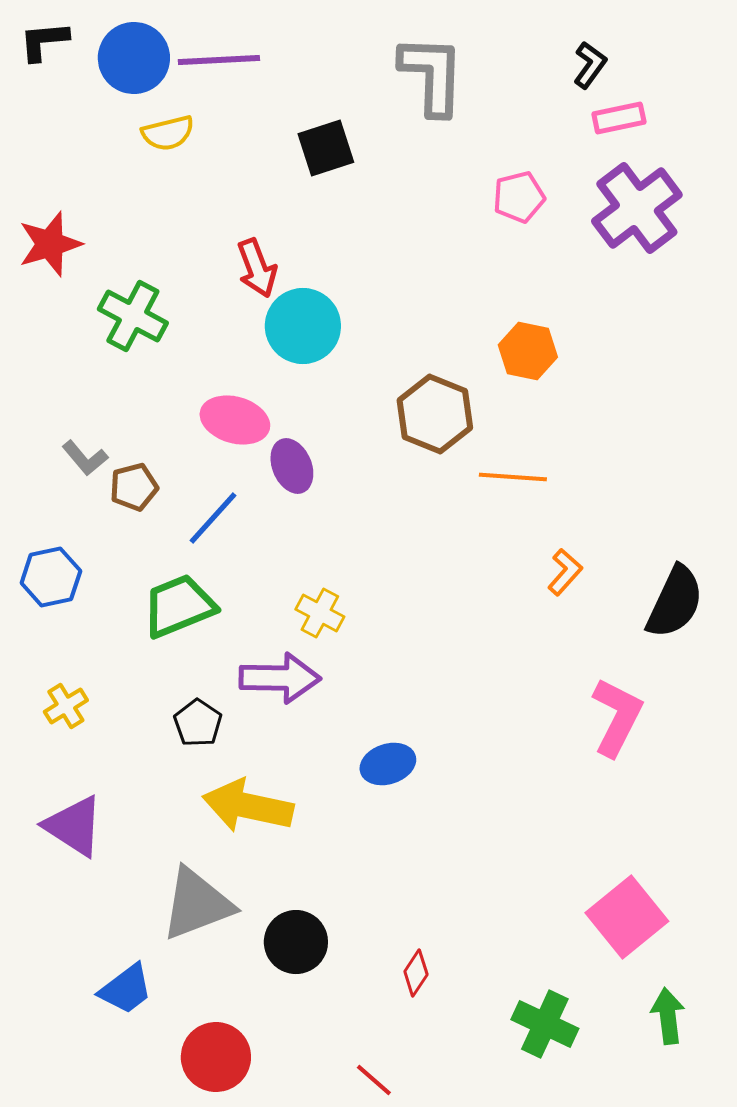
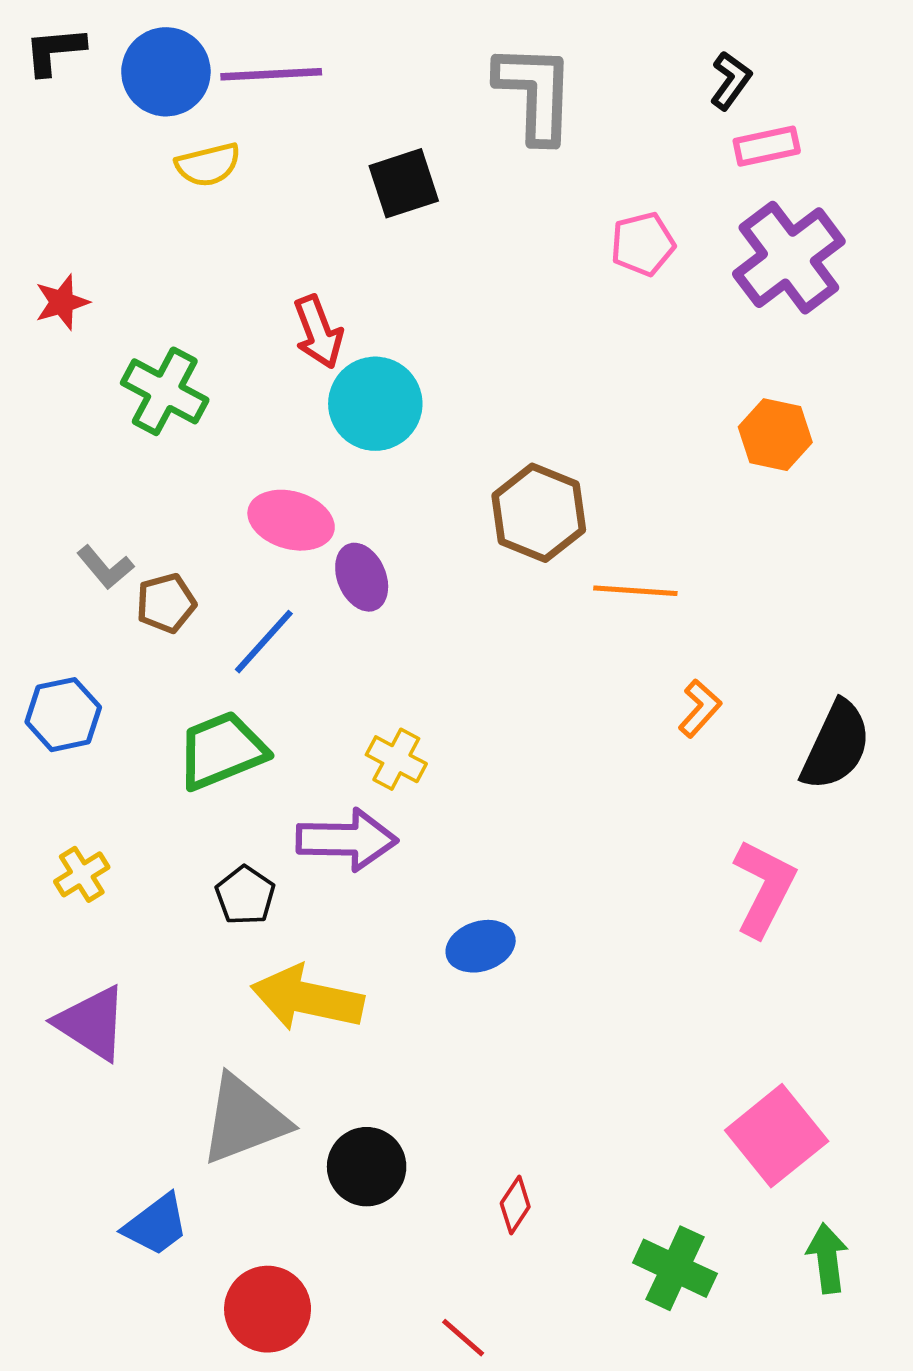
red star: (50, 244) -> (62, 302), size x0.7
orange hexagon: (528, 351) -> (775, 435), moved

